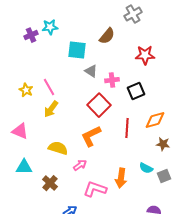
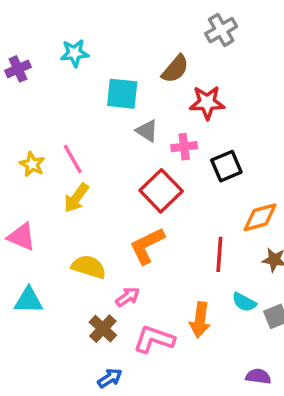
purple cross: (31, 35) -> (18, 69), moved
red star: (145, 55) -> (207, 102), moved
red line: (127, 128) -> (219, 254), moved
brown cross: (50, 183) -> (103, 329), moved

